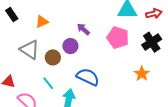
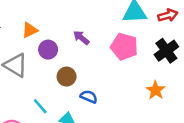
purple circle: (70, 46) -> (48, 50), moved
brown circle: (53, 57) -> (67, 77), moved
blue semicircle: (88, 77) -> (89, 97), size x0.6

